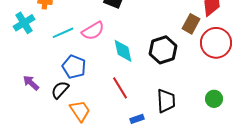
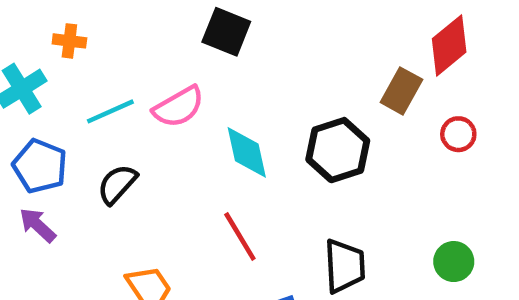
red circle: (216, 43) -> (458, 134), size x0.5
blue pentagon: (74, 67) -> (40, 166), moved
black semicircle: (60, 90) -> (117, 184), moved

